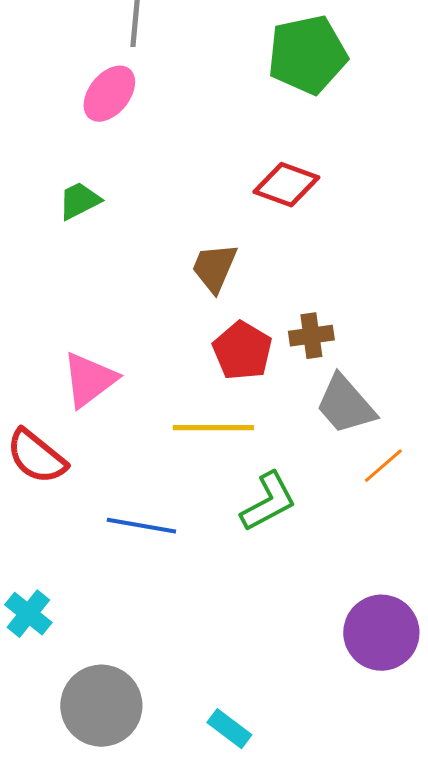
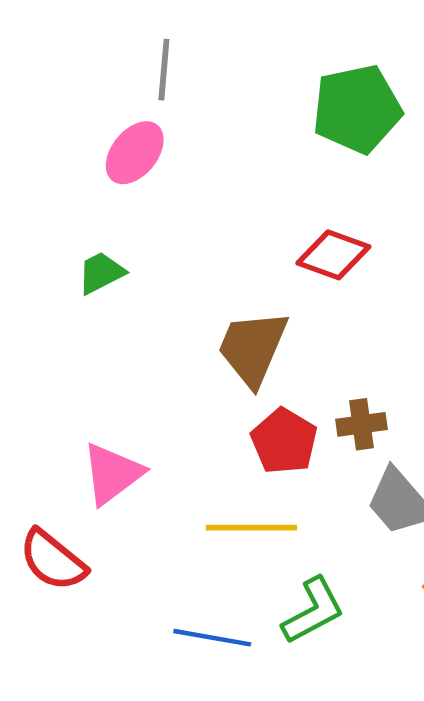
brown trapezoid: (214, 268) -> (253, 348), size x1.4
blue line: (141, 526) -> (212, 638), moved

